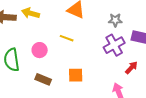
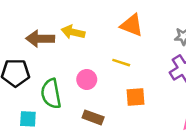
orange square: (76, 75) -> (136, 97), moved

